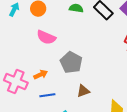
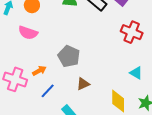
pink semicircle: (46, 37) -> (28, 33), moved
blue line: (47, 95) -> (48, 91), turned -35

